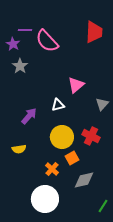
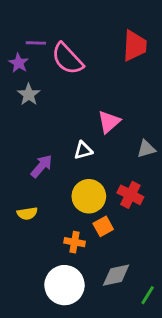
gray triangle: (102, 104) -> (146, 149), turned 32
orange cross: (52, 169) -> (75, 242), turned -32
gray diamond: (84, 180) -> (116, 275), moved

